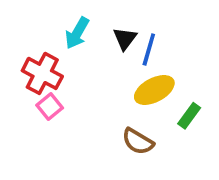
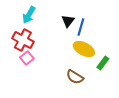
cyan arrow: (77, 33) -> (29, 15), moved
yellow ellipse: (154, 90) -> (84, 49), turned 55

